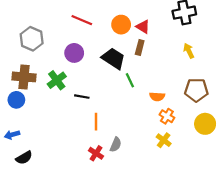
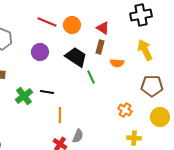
orange circle: (121, 25) -> (72, 25), moved
yellow arrow: (189, 51) -> (145, 50), size x1.5
green cross: (57, 80) -> (24, 96), moved
orange semicircle: (157, 97) -> (117, 63), moved
yellow cross: (164, 140) -> (134, 138), moved, turned -32

